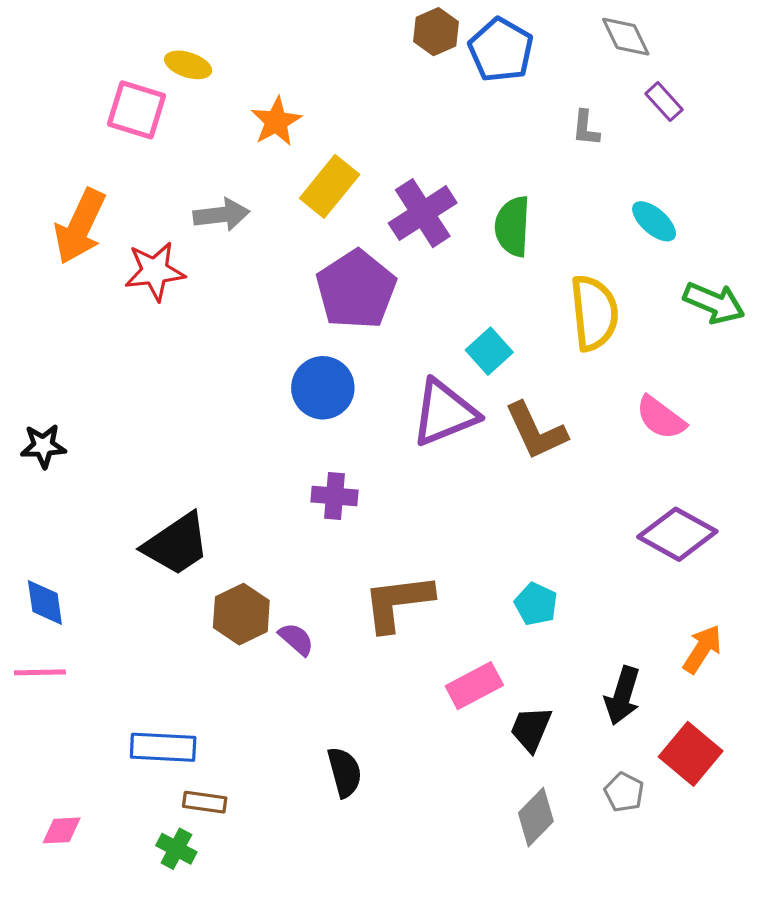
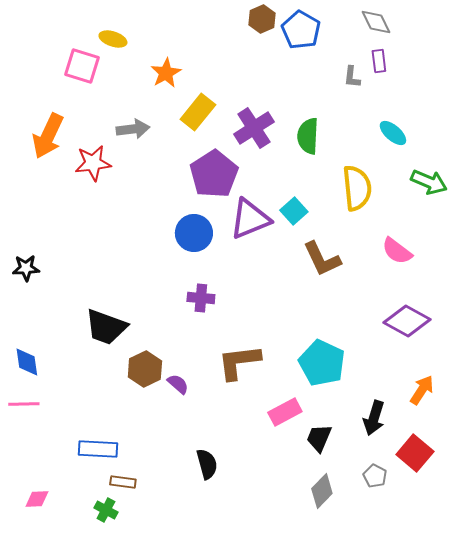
purple rectangle: (664, 102) -> (379, 61), moved, turned 35
purple triangle: (444, 413) -> (250, 219), moved
black trapezoid: (176, 544) -> (106, 327), turned 54
cyan pentagon: (536, 604) -> (322, 363), size x1.8

